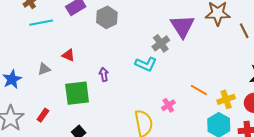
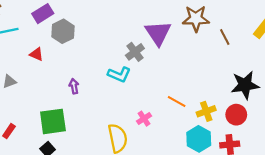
gray hexagon: (107, 17) -> (63, 31), moved
red triangle: (68, 55) -> (36, 54), moved
green square: (77, 93) -> (53, 121), moved

